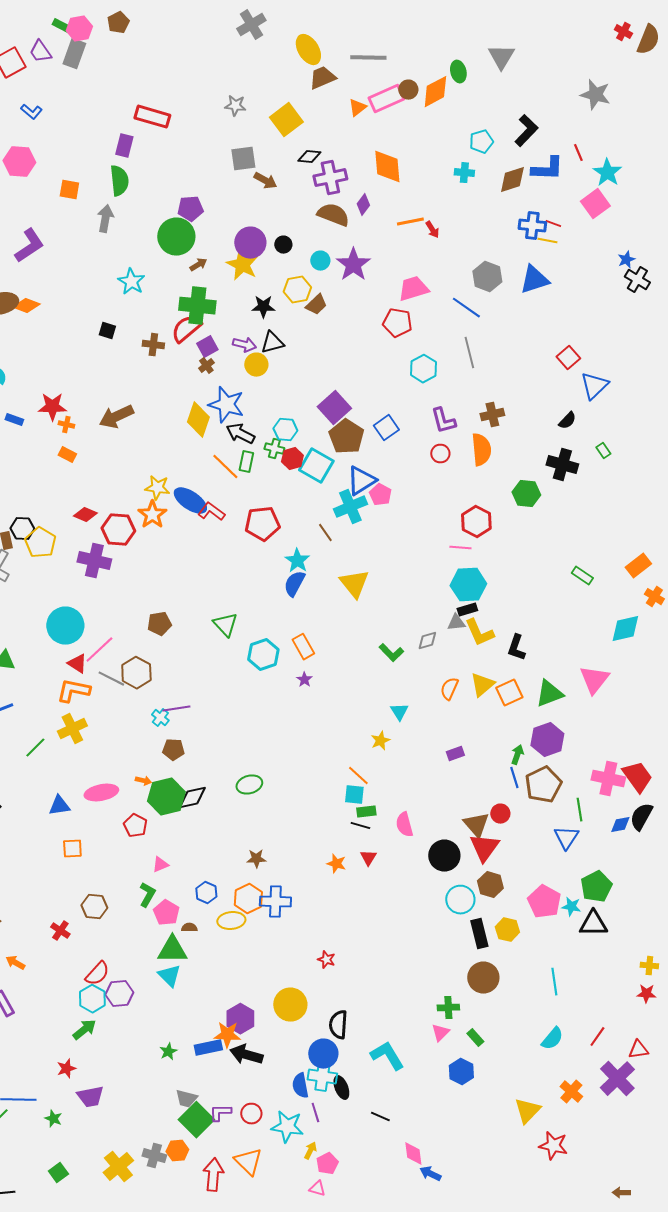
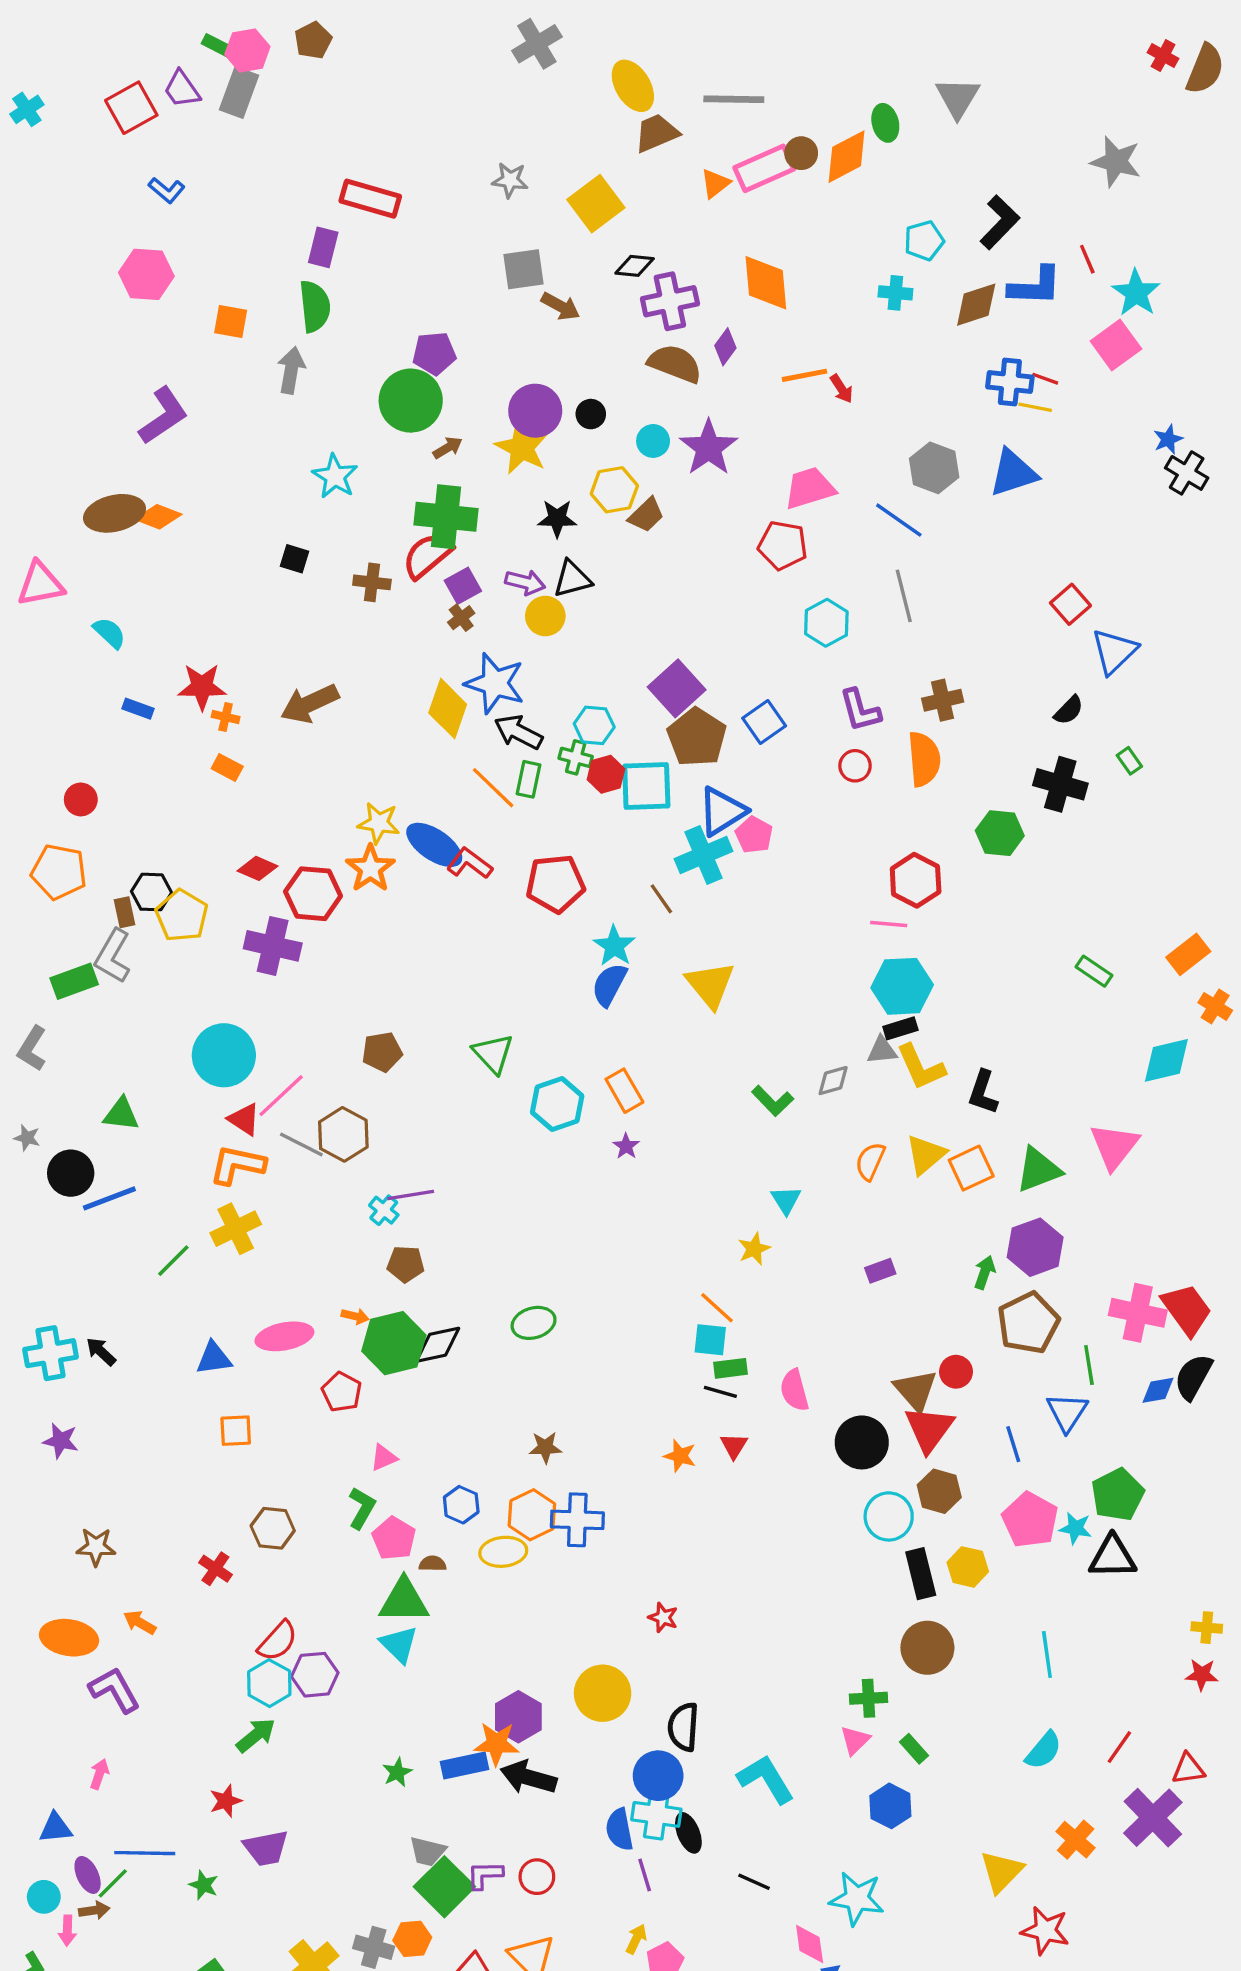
cyan square: (316, 466) -> (646, 786), turned -32
blue line: (514, 778) -> (1013, 1444), moved
cyan star: (287, 1127) -> (857, 1899), moved

